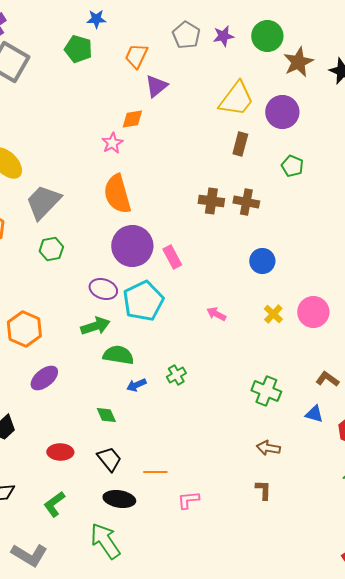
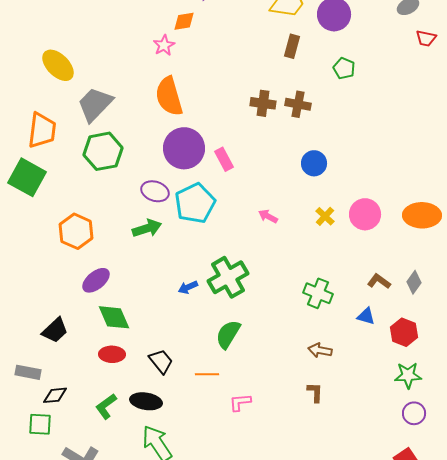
green hexagon: (51, 249) -> (103, 151), size x1.6
green semicircle: (118, 355) -> (228, 334), moved, turned -68
green cross: (176, 375) -> (228, 277), size x2.0
green diamond: (106, 415) -> (114, 317), moved, size x1.6
black ellipse: (119, 499) -> (146, 401), moved

